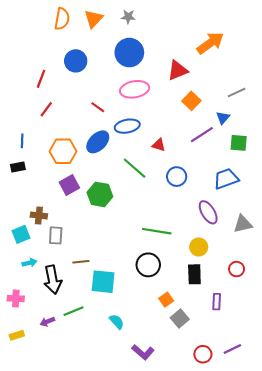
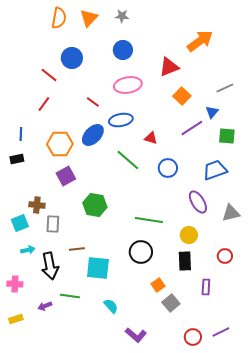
blue circle: (129, 53) -> (123, 50), size x0.7
red line: (41, 79) -> (49, 75), moved, turned -72
green hexagon: (100, 194) -> (95, 205), moved
green line: (74, 311) -> (70, 296), turned 30

